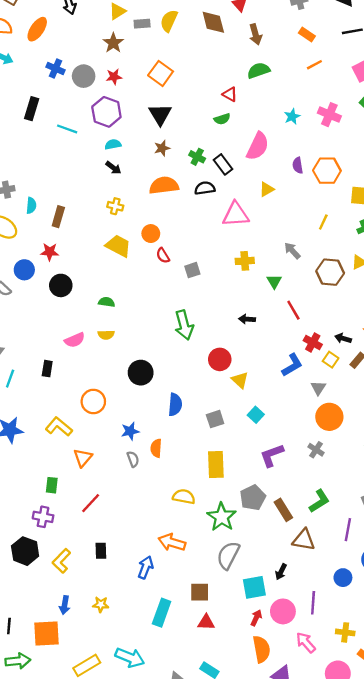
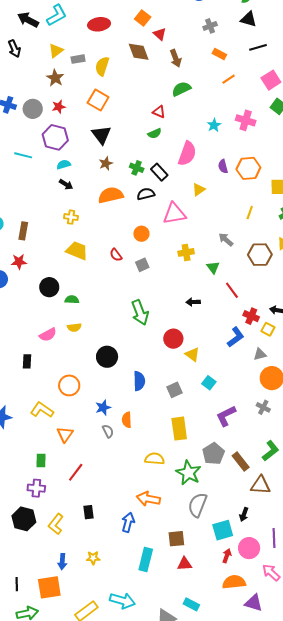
yellow semicircle: (169, 21) -> (102, 66), moved
orange circle: (151, 234) -> (141, 234), moved
black circle: (61, 285) -> (49, 287), moved
gray triangle: (318, 388) -> (260, 354), turned 48
orange semicircle: (261, 649) -> (234, 582), turned -80

